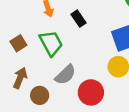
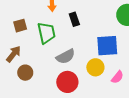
gray semicircle: (65, 75) -> (66, 56), moved

